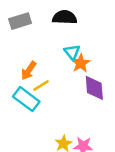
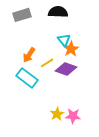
yellow line: (41, 85) -> (47, 63), moved
purple diamond: (94, 88) -> (66, 69), moved, turned -65

